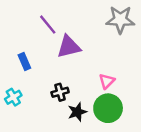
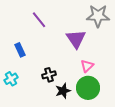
purple triangle: (69, 47) -> (76, 39), moved, turned -50

